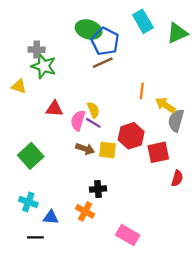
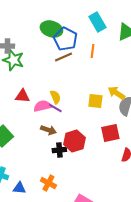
orange line: (142, 91) -> (92, 51), moved
pink semicircle: (78, 120) -> (42, 106), turned 60
red hexagon: (131, 136) -> (74, 141), moved
yellow square: (107, 150) -> (95, 101), moved
black cross: (98, 189) -> (59, 150), moved

